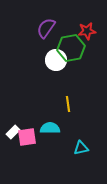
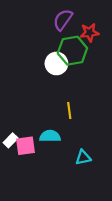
purple semicircle: (46, 28) -> (63, 20), moved

